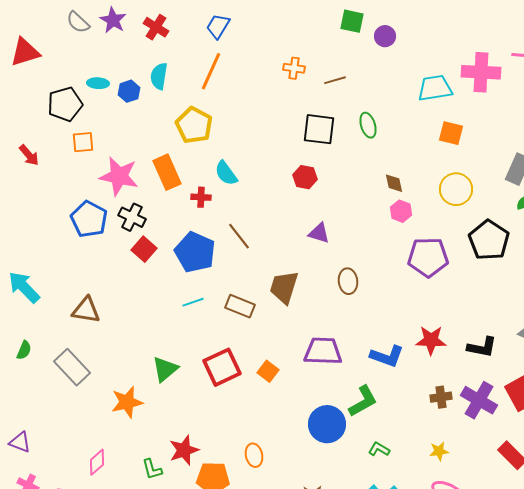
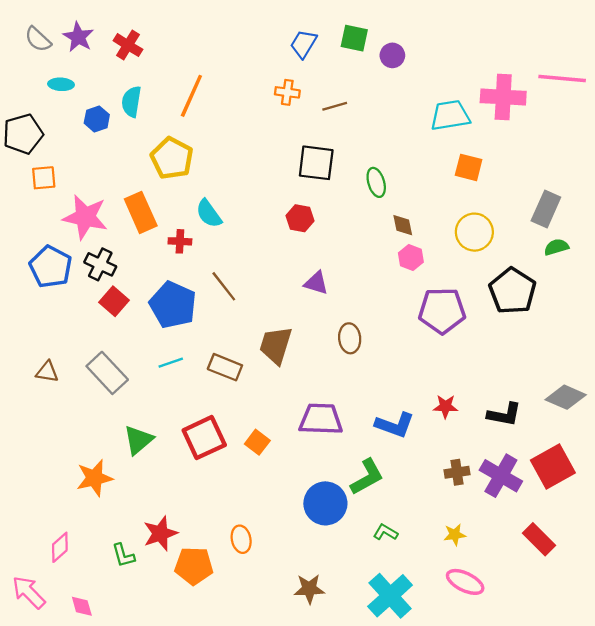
blue trapezoid: (218, 26) -> (303, 44), moved
cyan ellipse: (98, 83) -> (61, 84), moved
green ellipse: (368, 125) -> (376, 182), moved
brown triangle: (86, 310) -> (47, 372), size x0.7
red star: (431, 340) -> (445, 406), size x0.7
gray rectangle: (72, 367) -> (107, 373), moved

